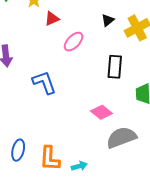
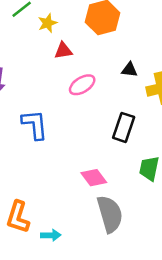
black triangle: (108, 20) -> (129, 70), turned 32
gray semicircle: (121, 138) -> (110, 214), turned 80

